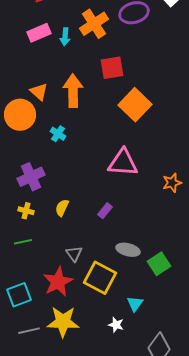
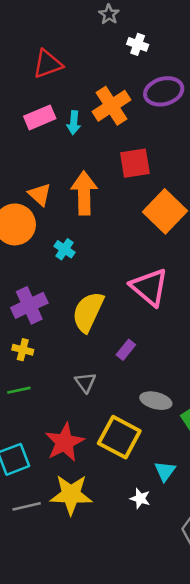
pink triangle: (123, 163) -> (149, 287), turned 36
yellow semicircle: (62, 208) -> (88, 312), moved, size x1.8
gray triangle: (74, 254) -> (85, 382), moved

